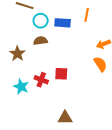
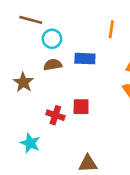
blue rectangle: (63, 23) -> (85, 59), moved
cyan star: (21, 87) -> (30, 143), moved

